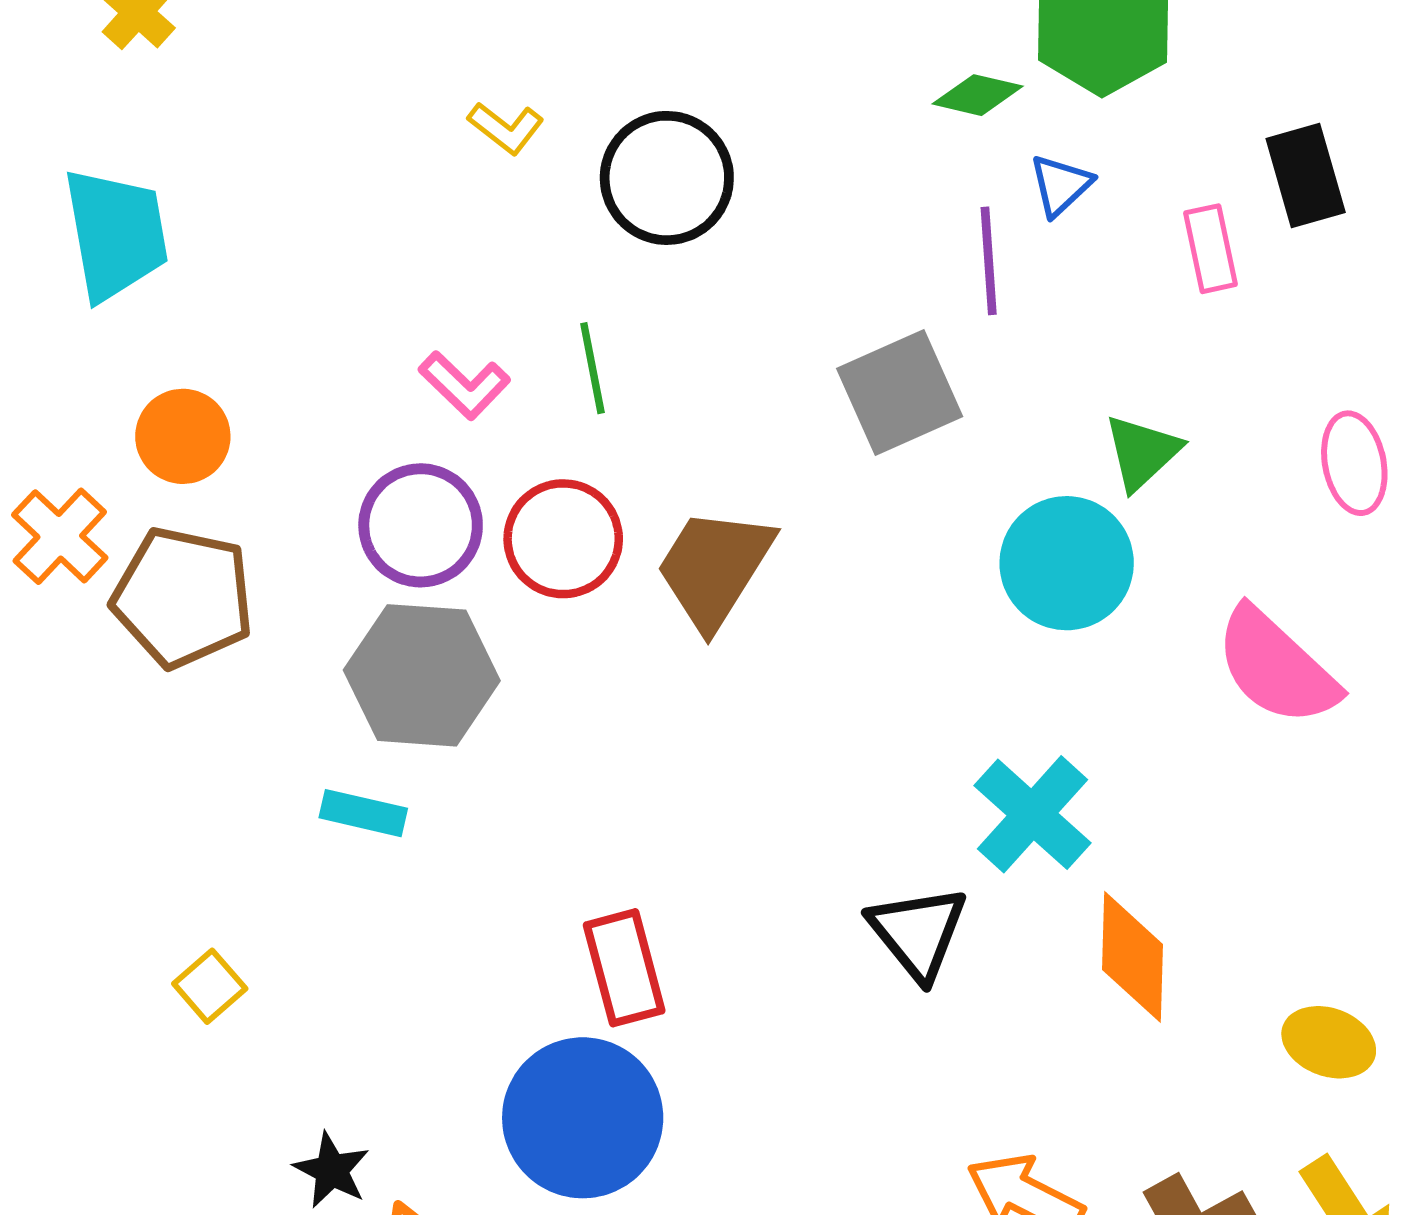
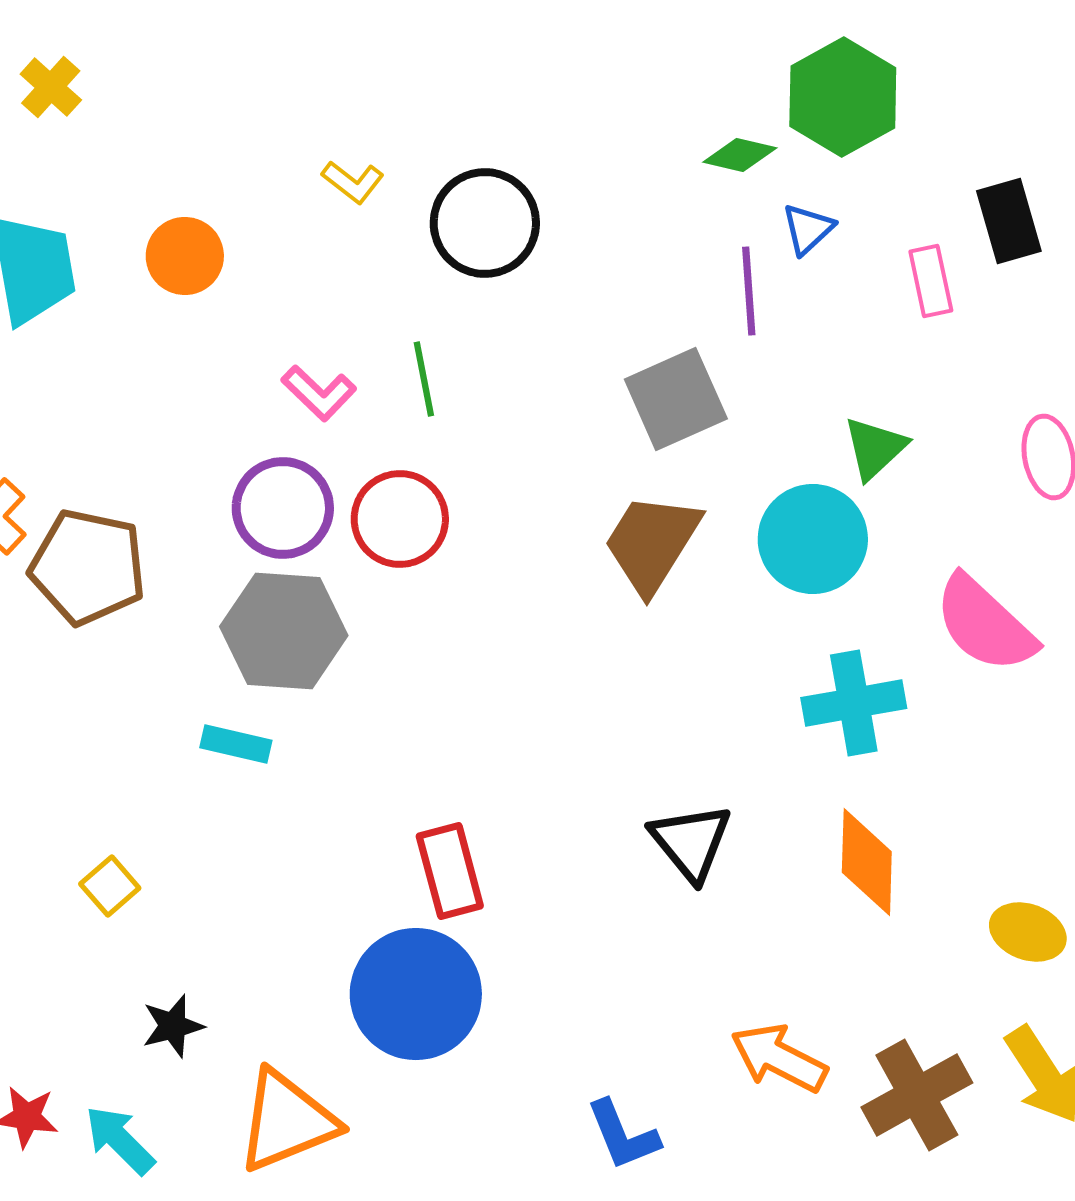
orange circle: (183, 436) -> (185, 256), moved
brown trapezoid: (714, 568) -> (652, 543), moved
cyan cross: (1032, 814) -> (854, 703), moved, turned 38
black star: (332, 1170) -> (173, 1026), moved, turned 30

